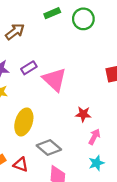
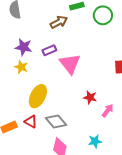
brown arrow: (15, 32) -> (59, 22), moved
pink arrow: (94, 137) -> (108, 111), moved
red triangle: (21, 165) -> (31, 122), moved

